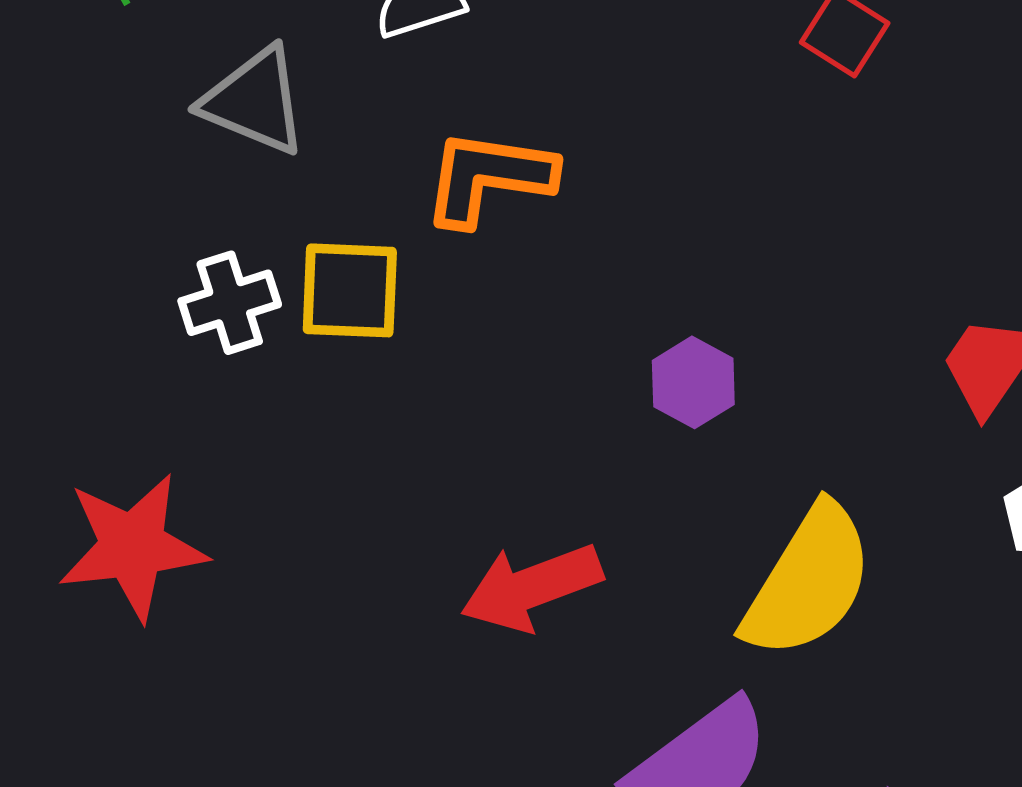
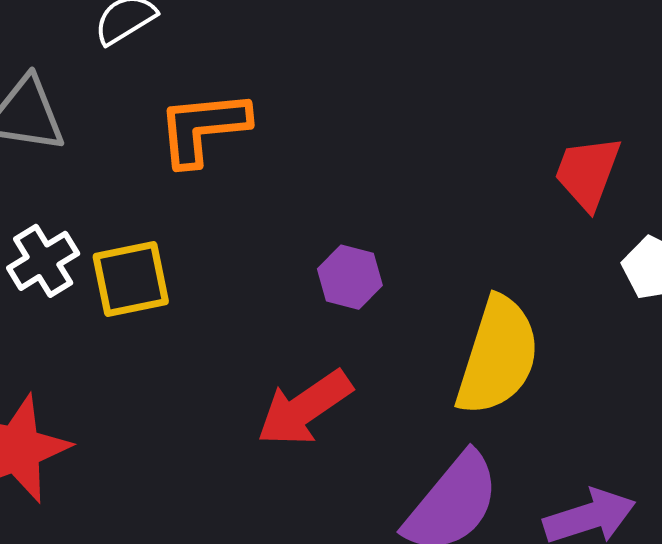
yellow square: (350, 290) -> (131, 279), moved
purple hexagon: (693, 382) -> (350, 277), moved

